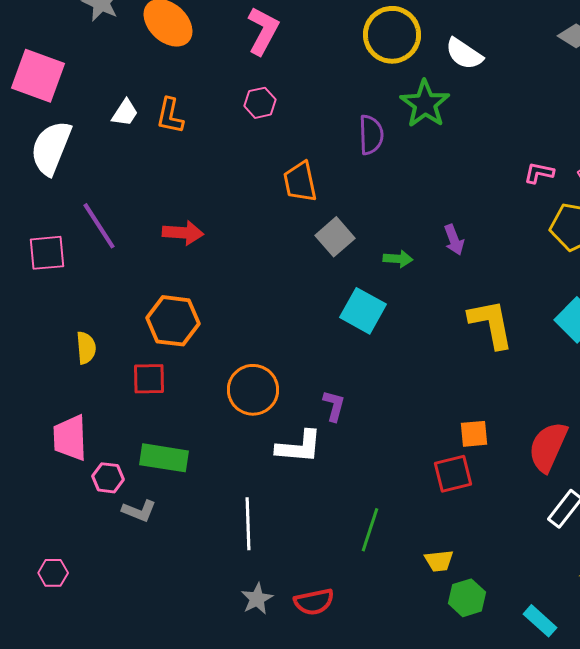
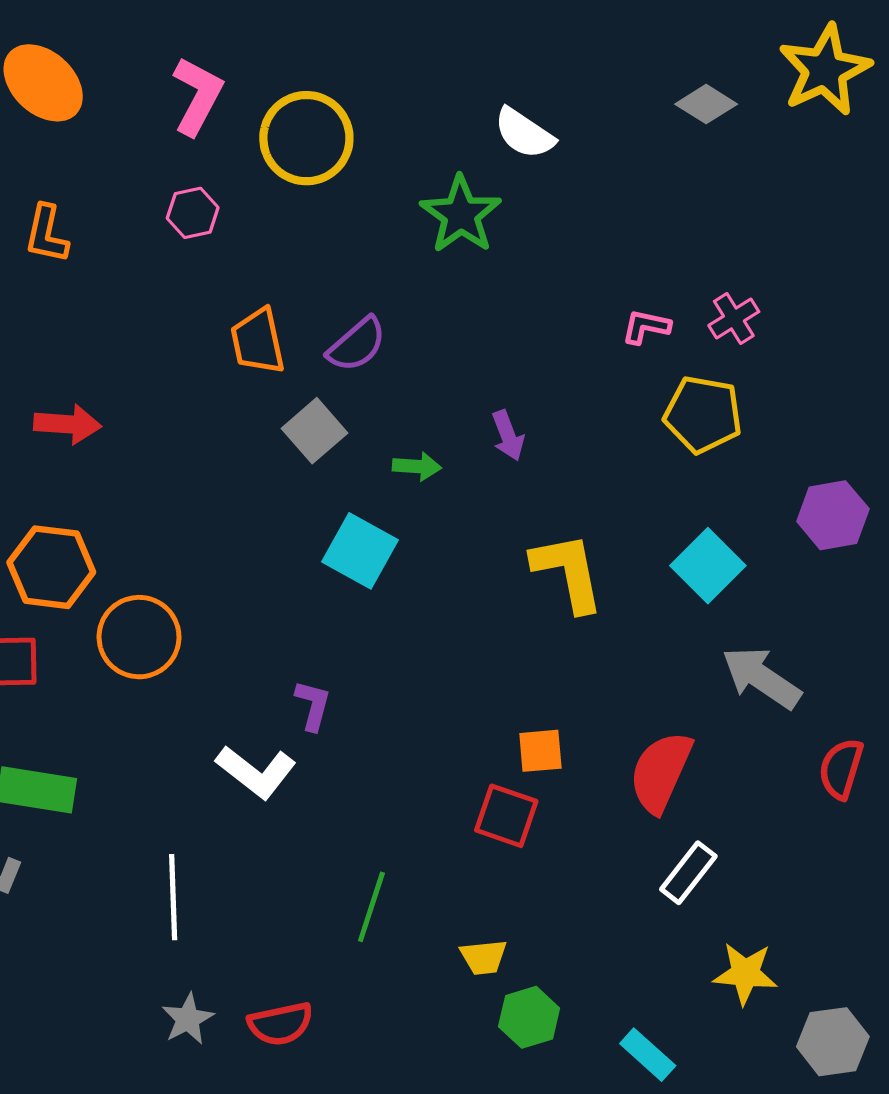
yellow circle: (392, 35) -> (306, 138), moved
purple semicircle: (371, 135) -> (357, 345), moved, turned 51
orange circle: (253, 390) -> (139, 637), moved
white L-shape: (299, 447) -> (256, 772), turned 33
red square: (453, 474) -> (506, 816), turned 33

